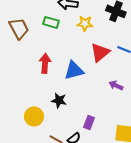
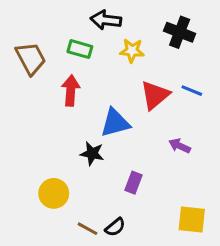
red arrow: (45, 63) -> (71, 91), moved
black star: (59, 100) -> (92, 153), moved
purple rectangle: (89, 122) -> (134, 183), moved

